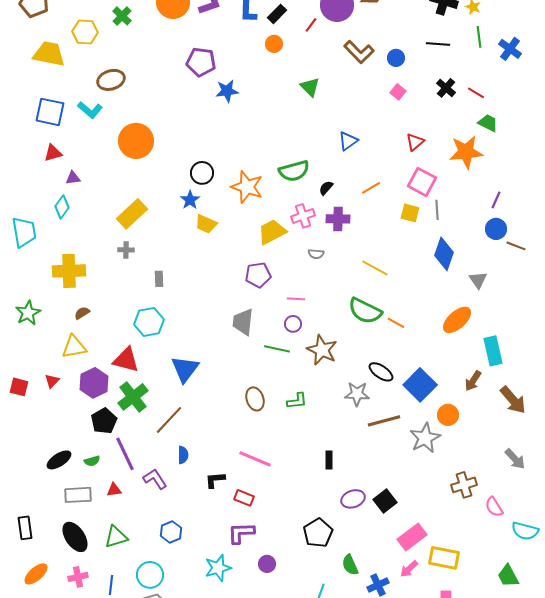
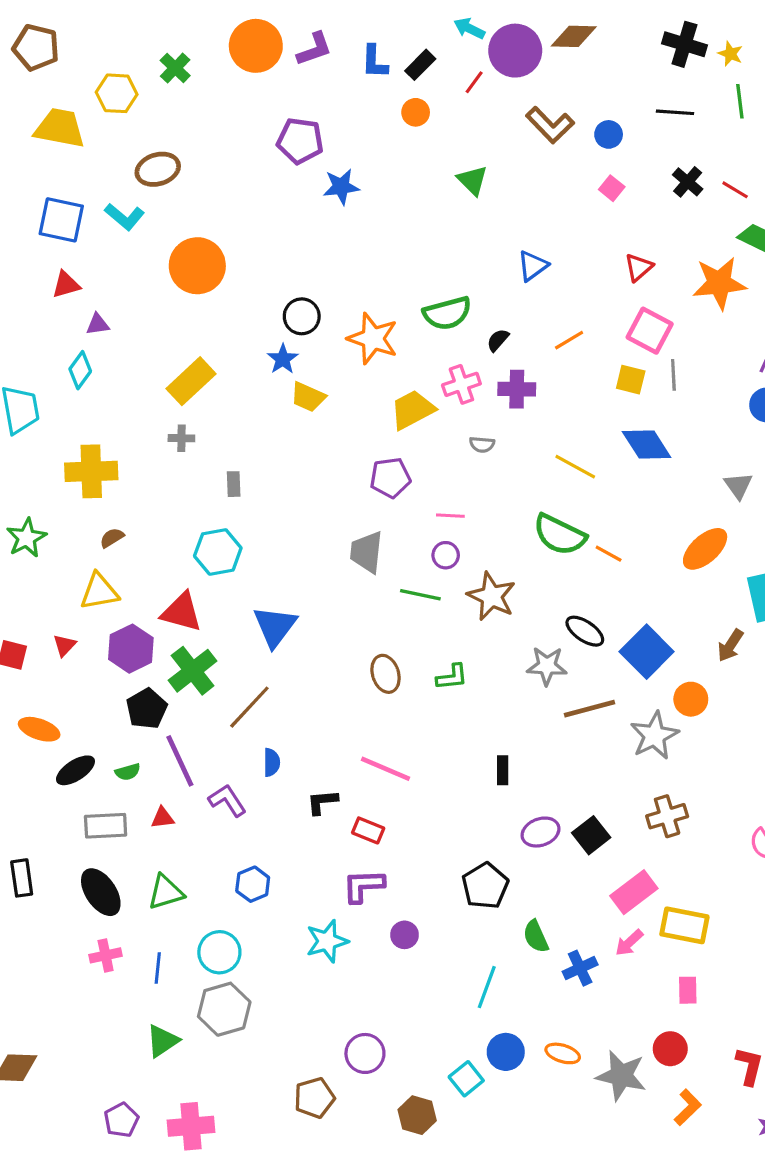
blue diamond: (444, 254) -> (647, 444), moved, turned -52
brown cross: (464, 485) -> (667, 816), moved
orange ellipse: (36, 574) -> (39, 729), moved, turned 60

